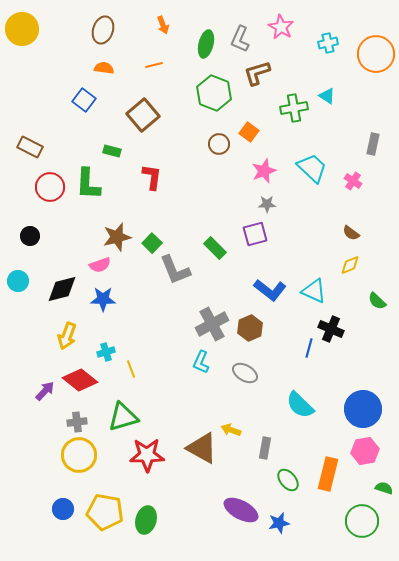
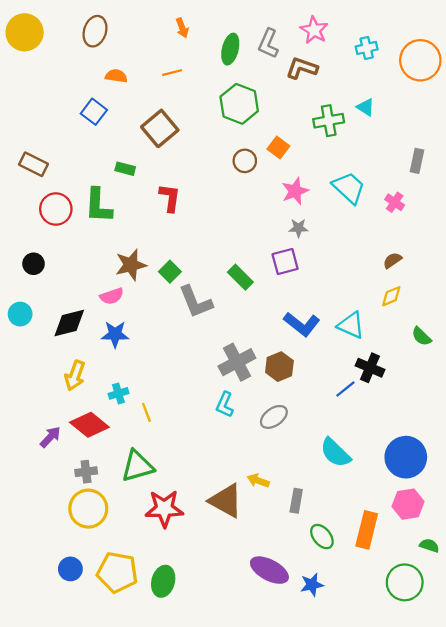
brown ellipse: (103, 30) -> (95, 31), moved
brown L-shape: (257, 73) -> (302, 68), moved, turned 36
brown semicircle: (351, 233) -> (392, 260), turned 108
blue line: (309, 348) -> (345, 389), turned 36
gray ellipse: (245, 373) -> (274, 417), turned -65

